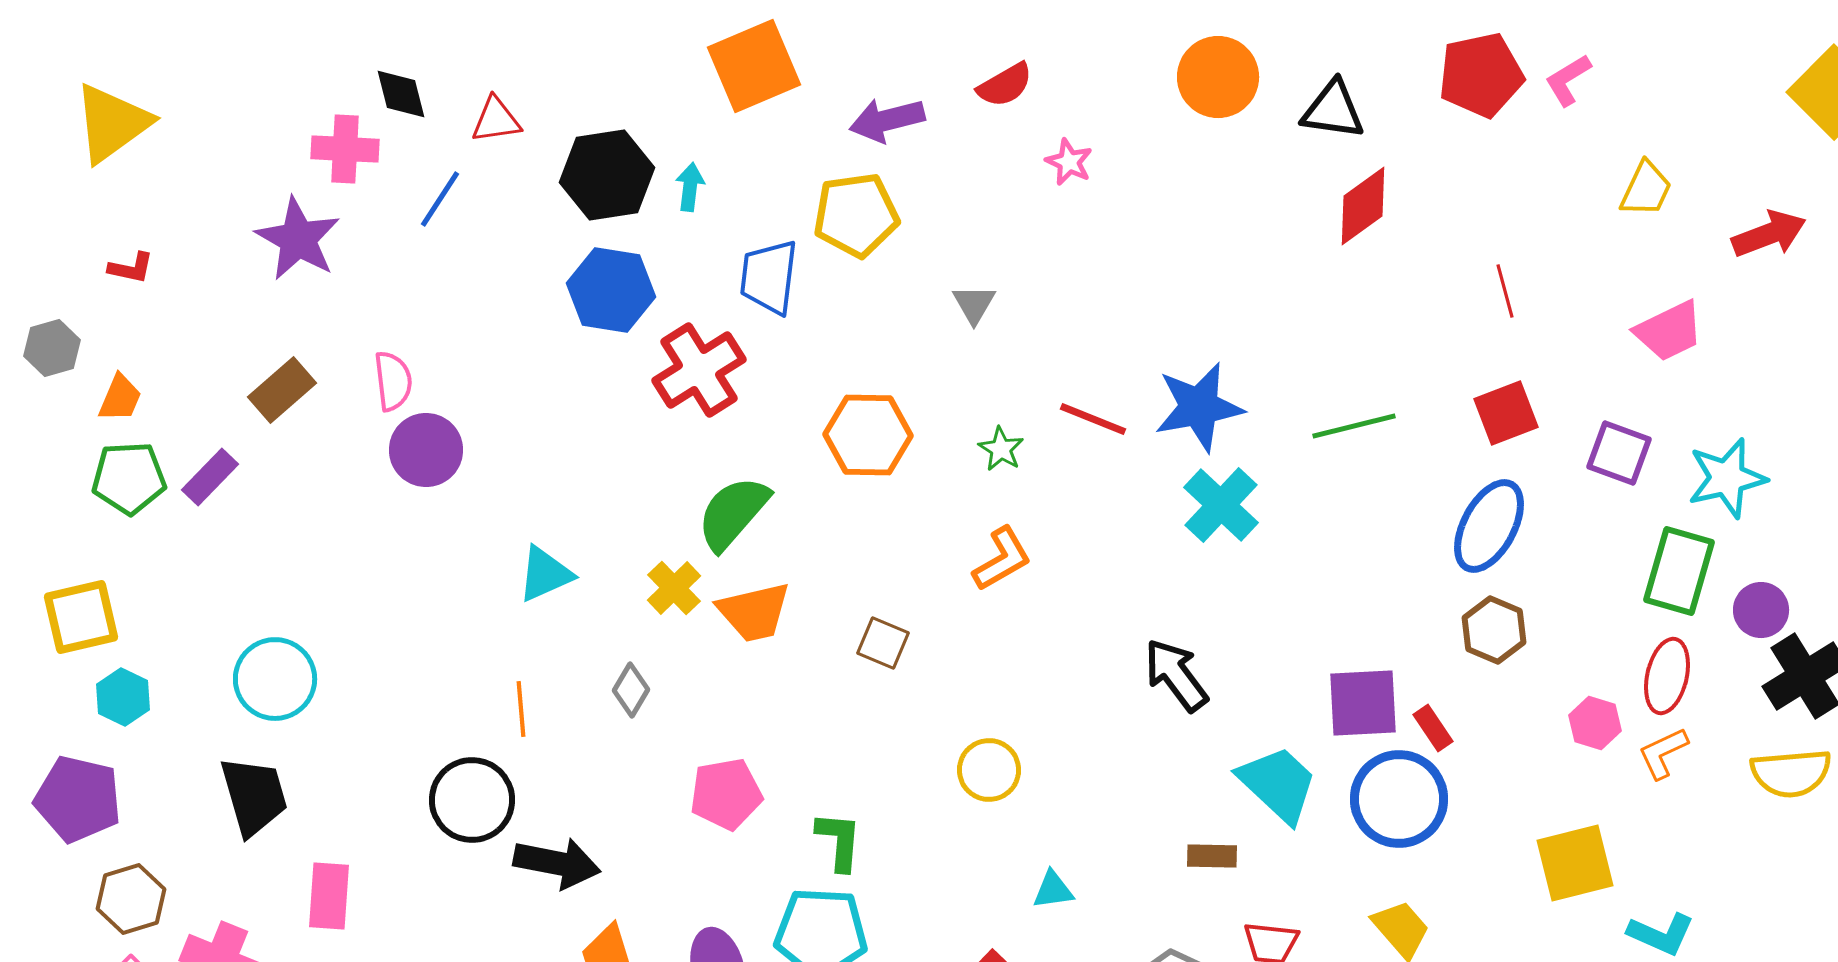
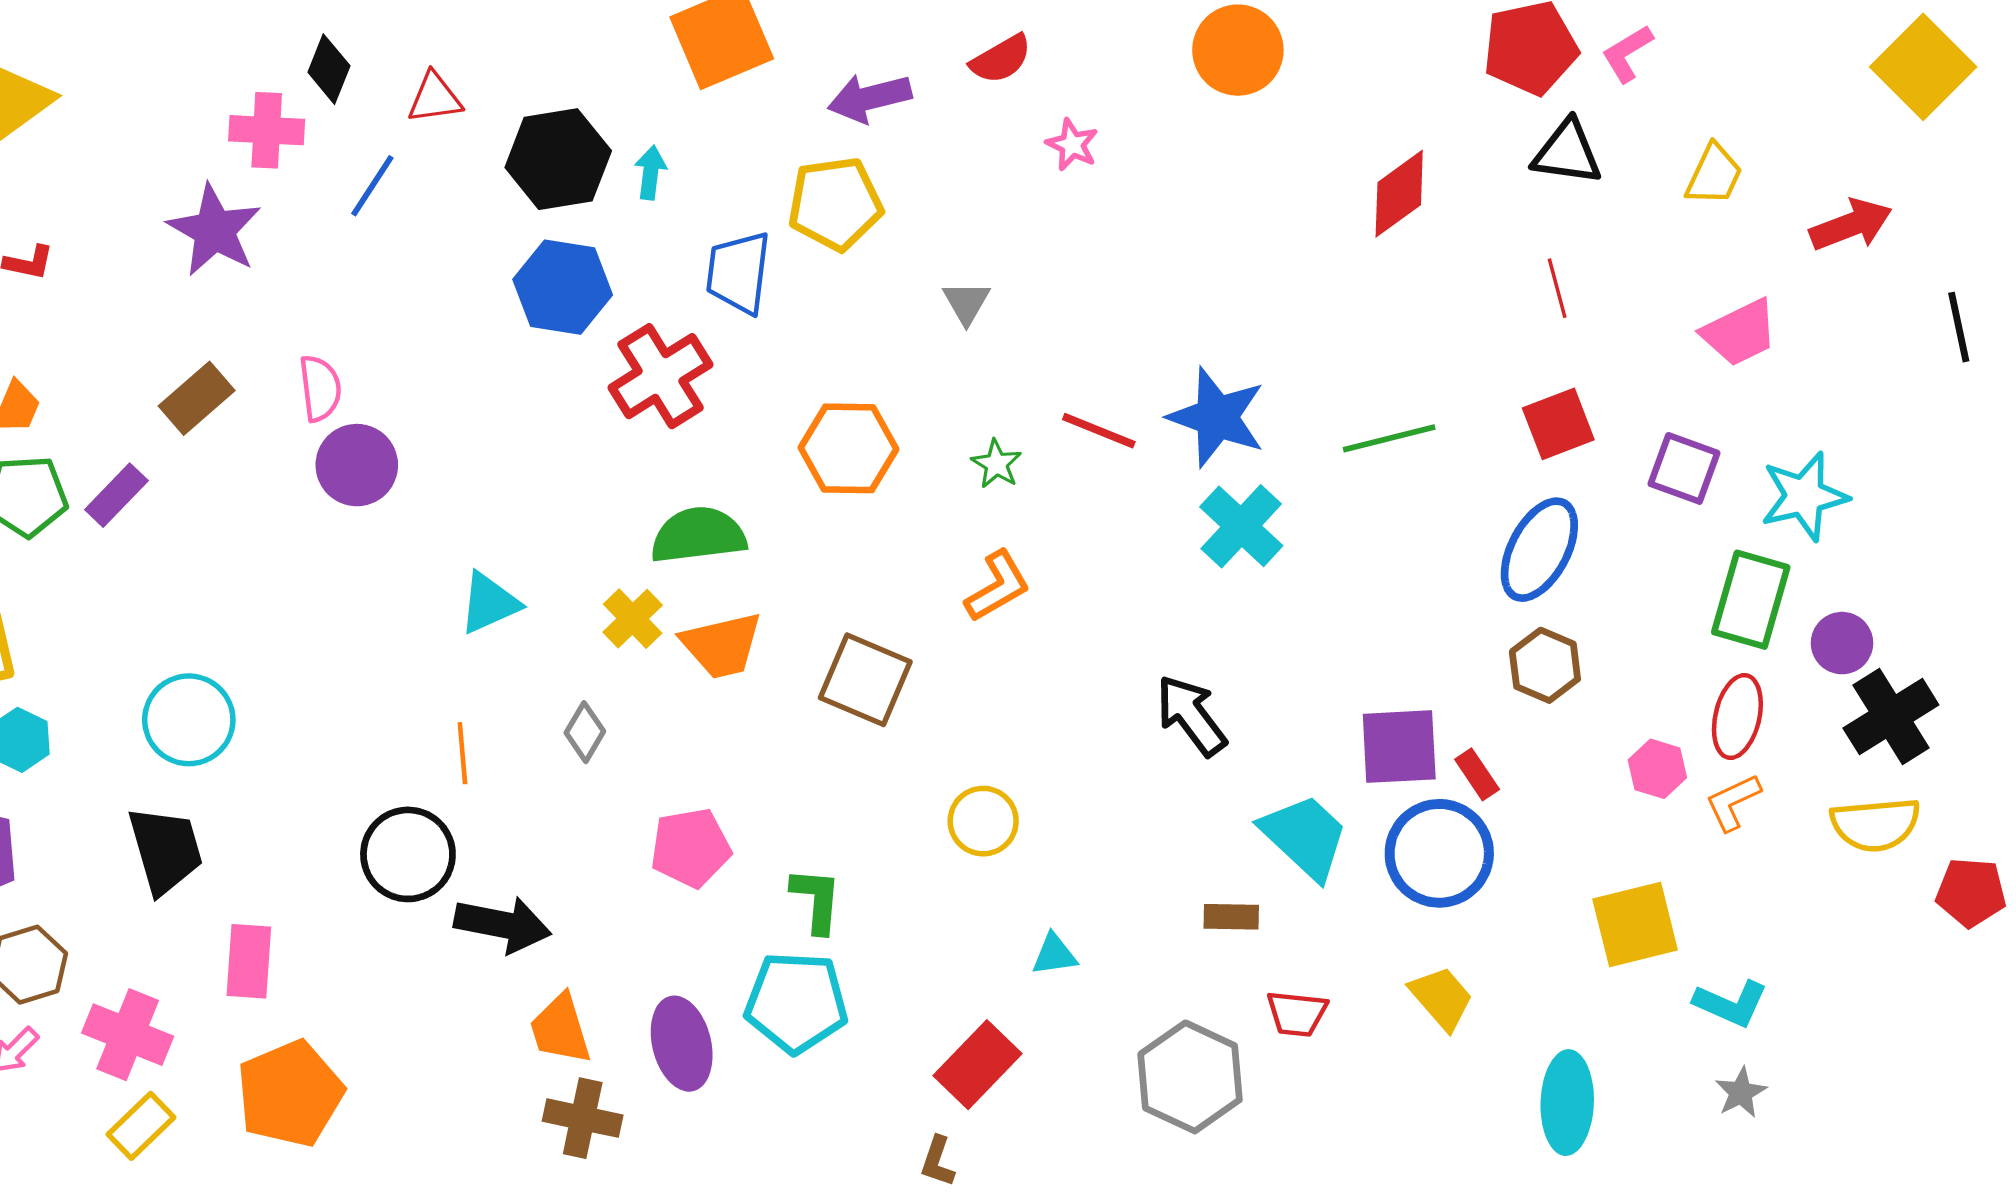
black diamond: (401, 94) -> (329, 69), turned 36
black triangle: (1333, 110) -> (1567, 152), moved
blue star: (1199, 407) -> (1217, 417), turned 30
green semicircle: (733, 513) -> (698, 535), turned 42
brown square: (883, 643) -> (865, 680), size x1.6

